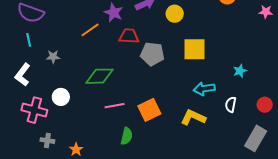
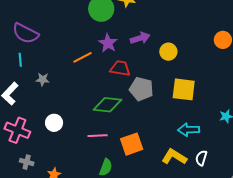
green diamond: (100, 76) -> (107, 105), moved
white circle: (61, 97) -> (54, 123), moved
white semicircle: (231, 105) -> (201, 158), moved

